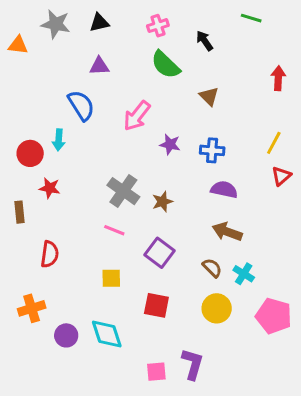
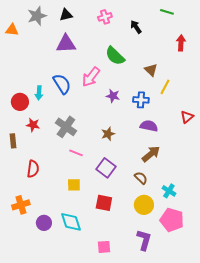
gray star: (56, 24) -> (37, 16), turned -30
green semicircle: (165, 65) -> (115, 56), moved
purple triangle: (99, 66) -> (66, 44), size x1.5
red arrow: (278, 78) -> (181, 43), moved
brown triangle: (209, 96) -> (151, 70), moved
blue semicircle: (81, 105) -> (62, 84), moved
yellow line: (274, 143) -> (165, 87), moved
gray cross: (123, 191) -> (66, 127), moved
brown arrow: (227, 232) -> (151, 154), turned 120
cyan cross: (244, 274) -> (169, 191), moved
pink pentagon: (274, 316) -> (172, 220), moved
purple L-shape: (193, 364) -> (144, 240), moved

